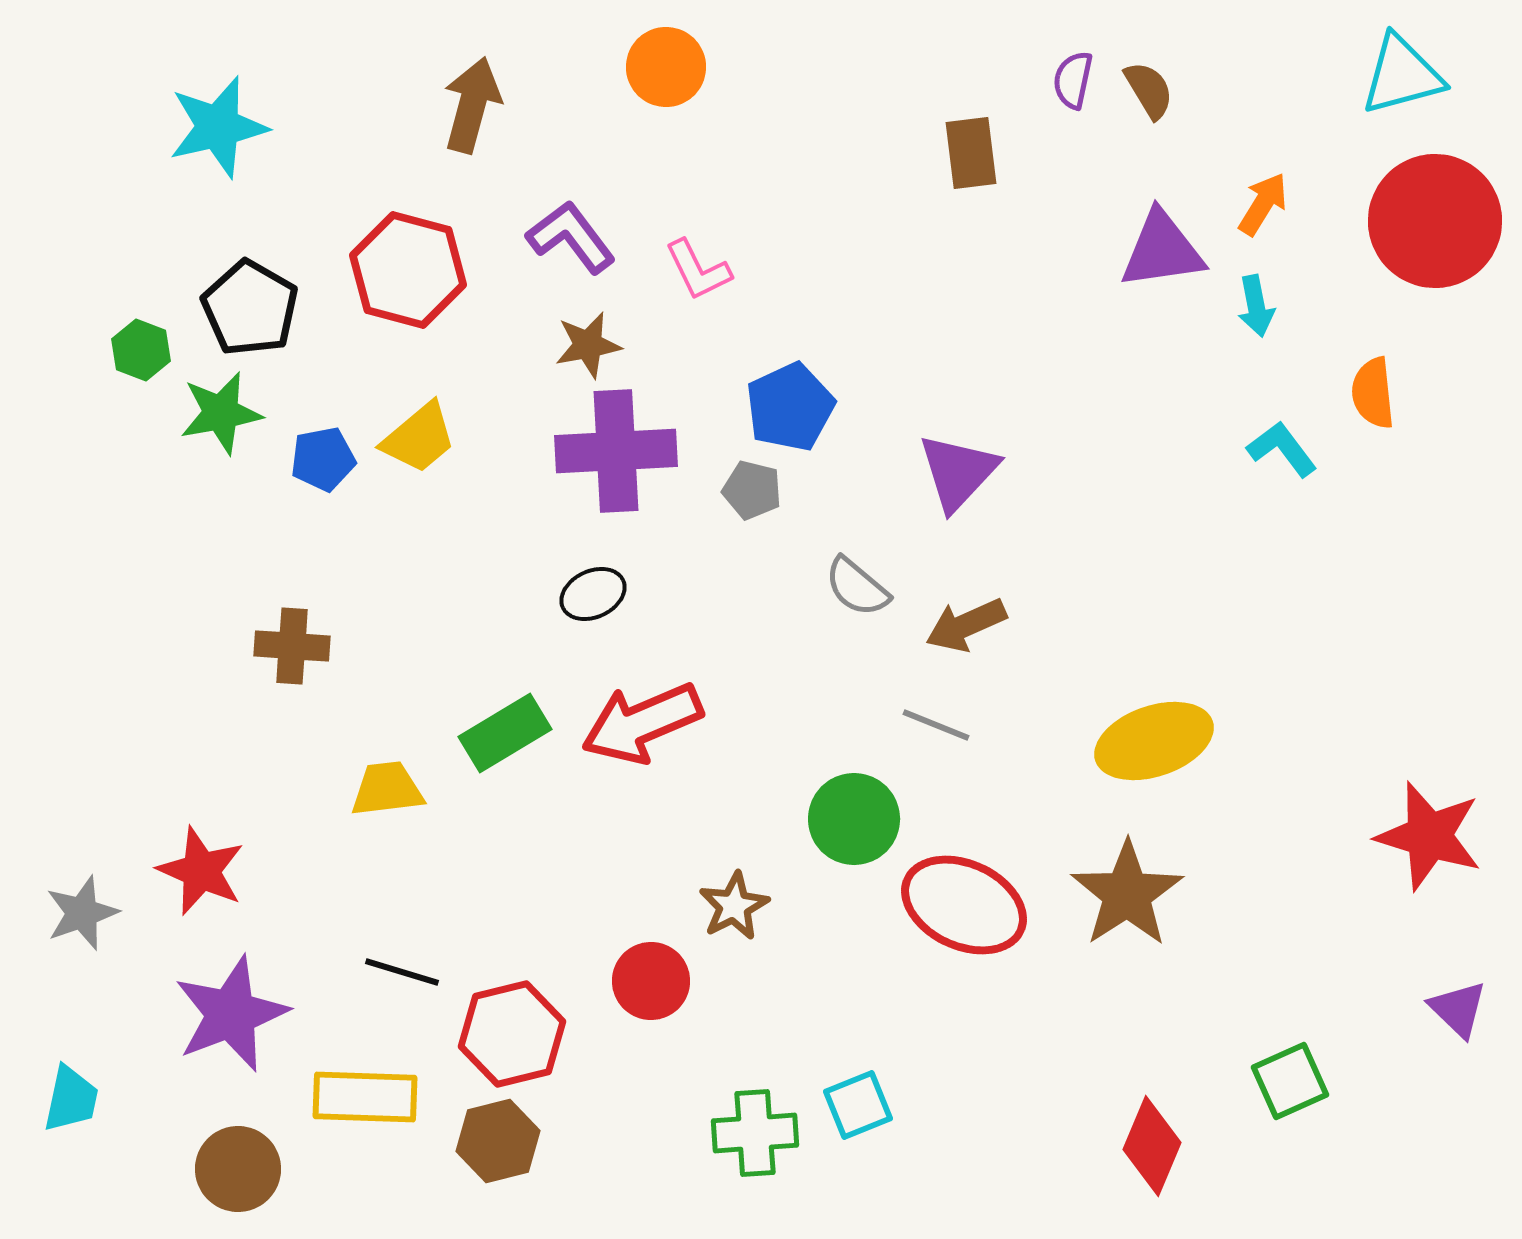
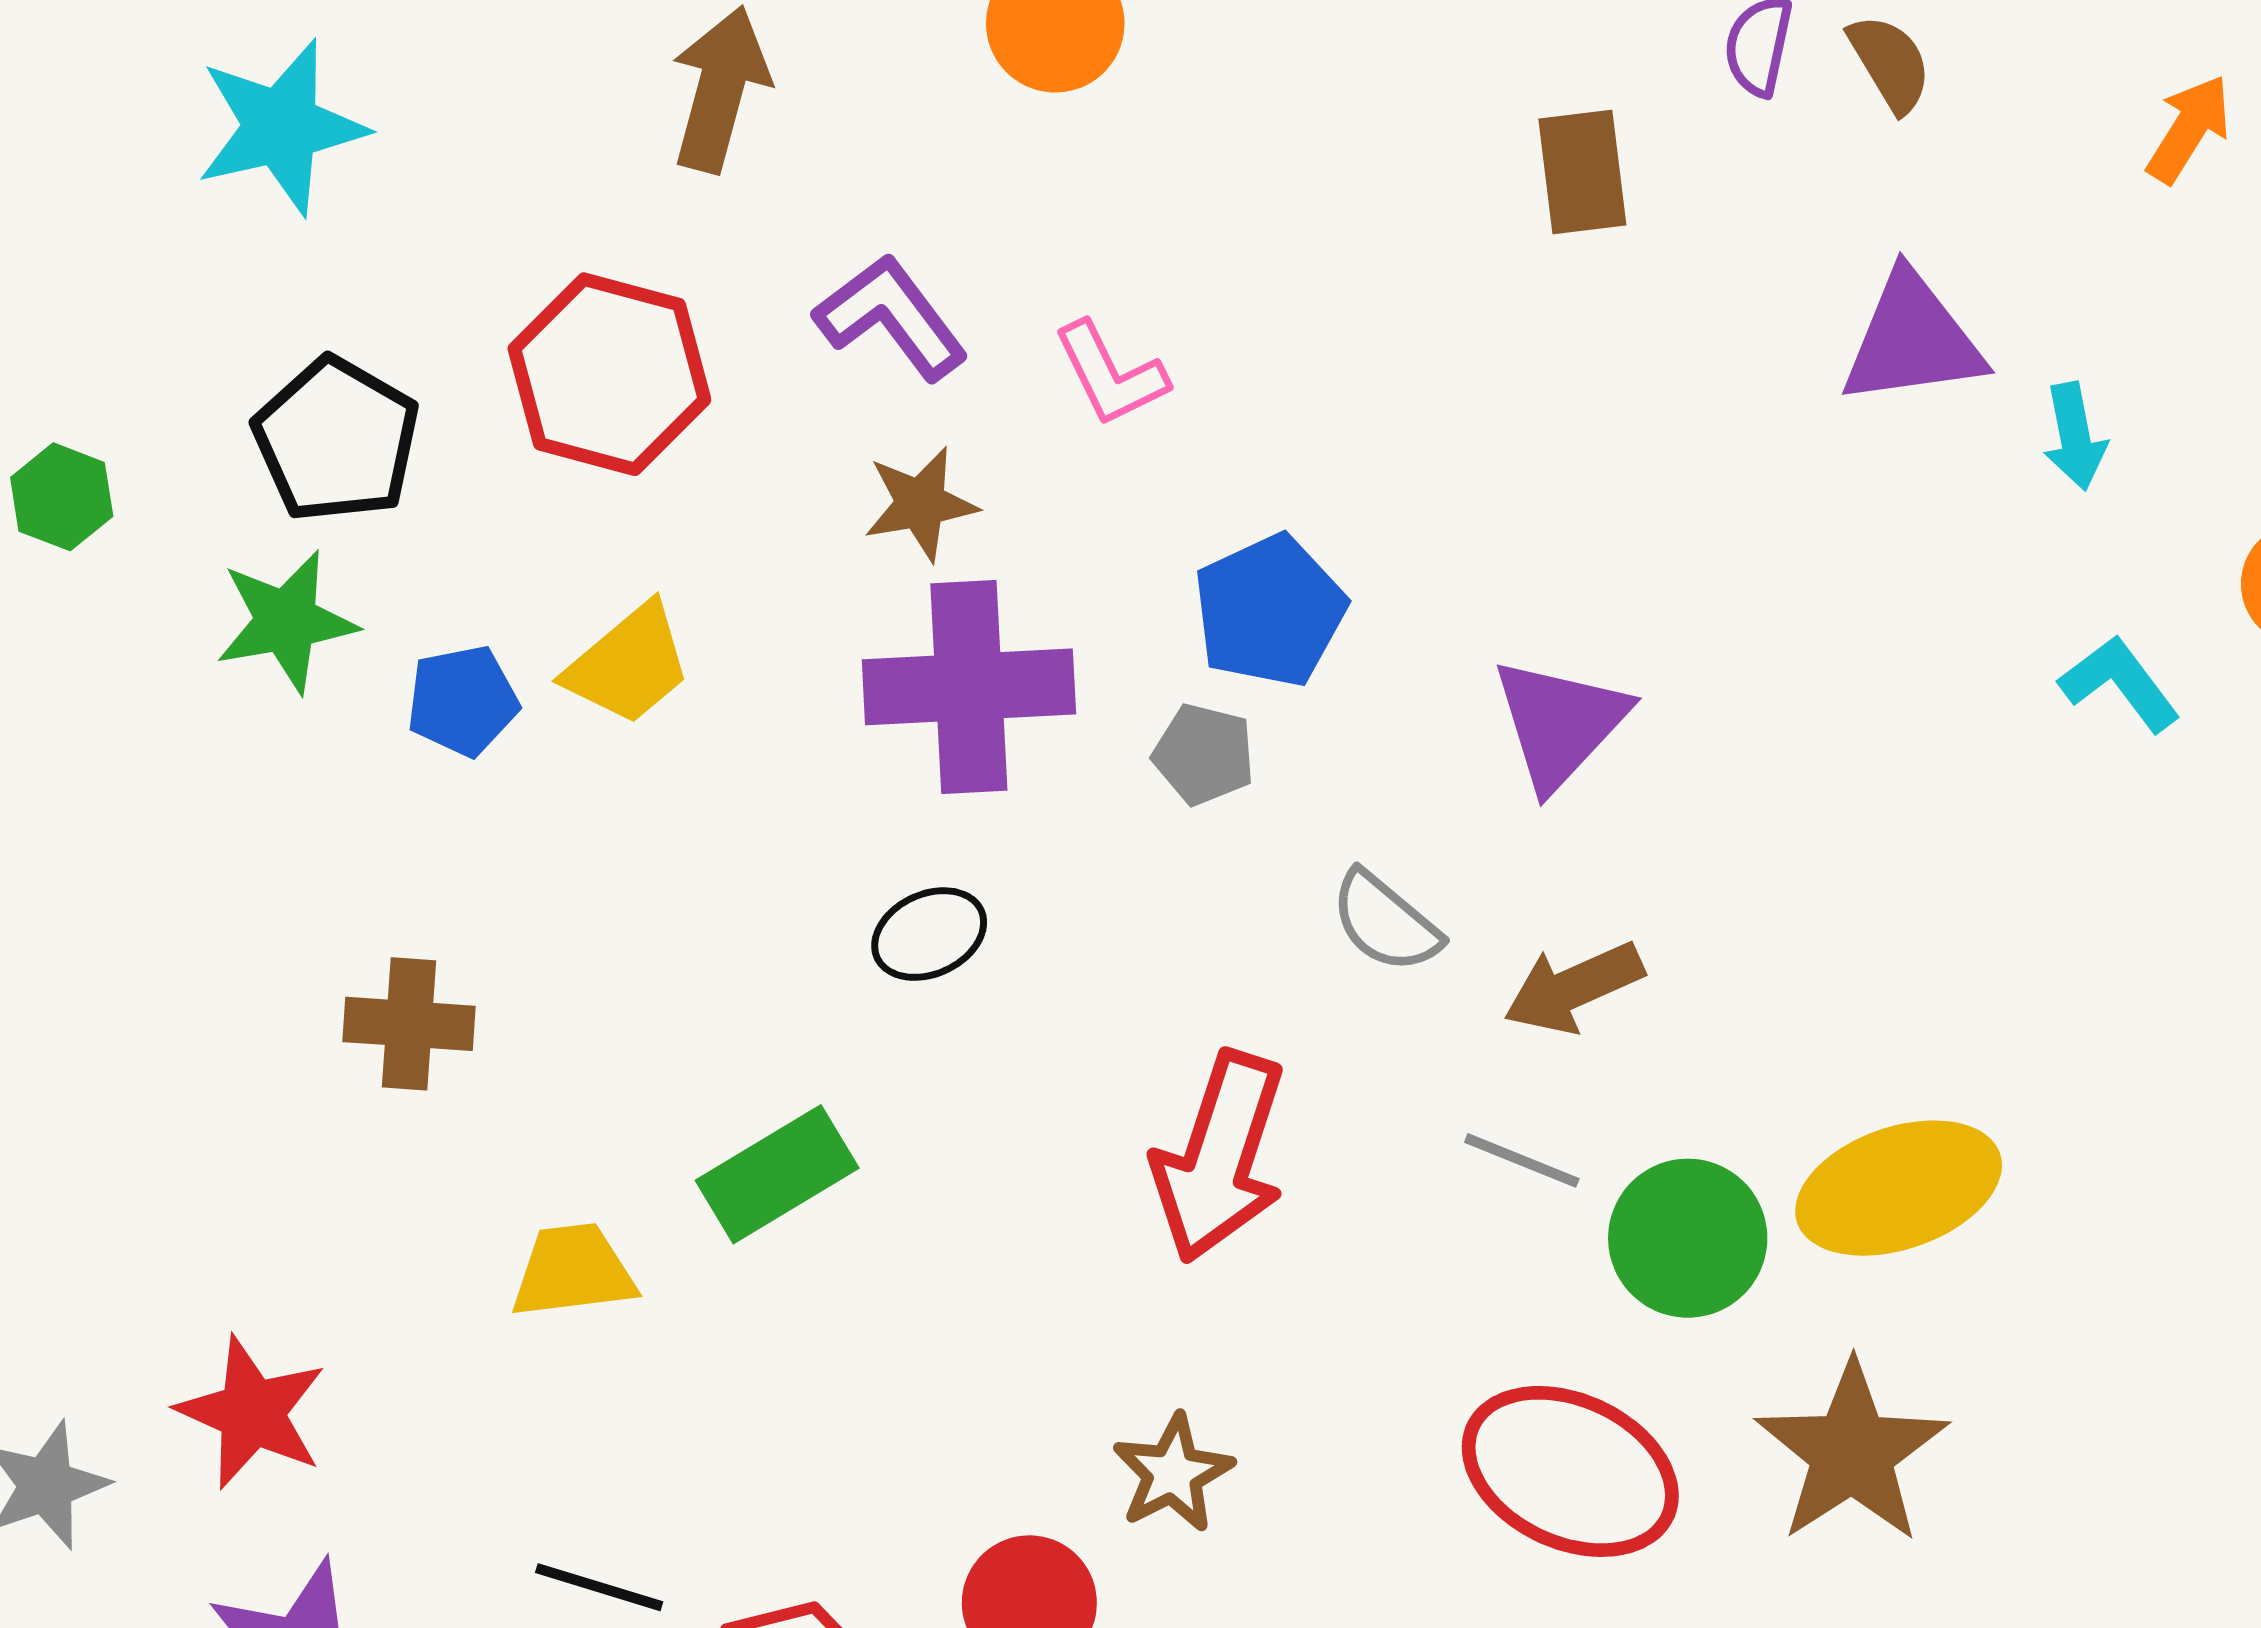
orange arrow: (1263, 204) -> (2189, 129), moved
green hexagon: (141, 350) -> (62, 497), moved
red arrow: (642, 723) -> (1219, 1157), moved, turned -49
green circle: (854, 819) -> (1688, 1238), moved

